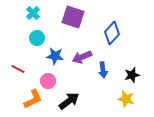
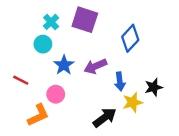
cyan cross: (33, 13) -> (51, 22), moved
blue star: (55, 56) -> (64, 65), turned 30
yellow star: (126, 99) -> (133, 102), moved, turned -30
black arrow: (69, 101) -> (105, 118), moved

